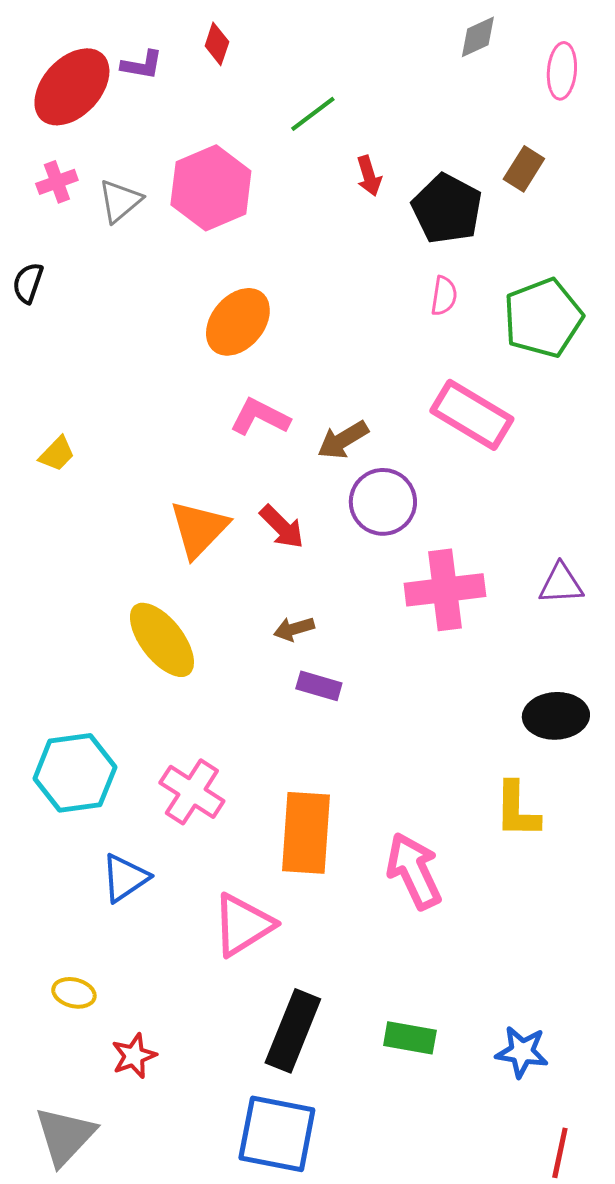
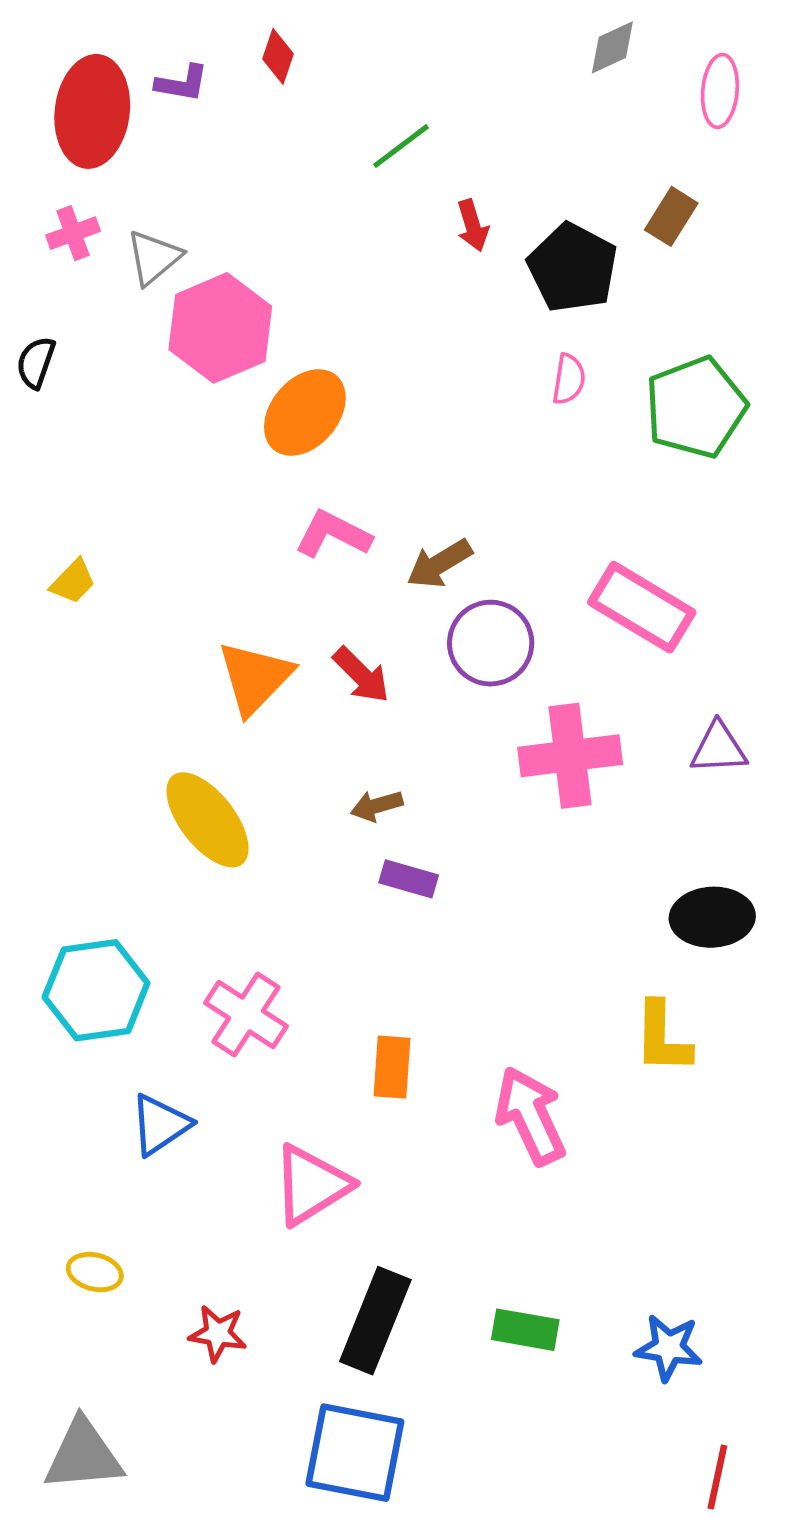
red ellipse: (72, 87) -> (92, 111), turned -36
pink hexagon: (211, 188) -> (220, 328), moved
pink rectangle: (472, 415) -> (642, 607), moved
orange rectangle: (306, 833) -> (392, 1067), size x0.6
red star: (134, 1056) -> (218, 1334), moved, turned 30
gray triangle: (65, 1136) -> (83, 1455), turned 42

